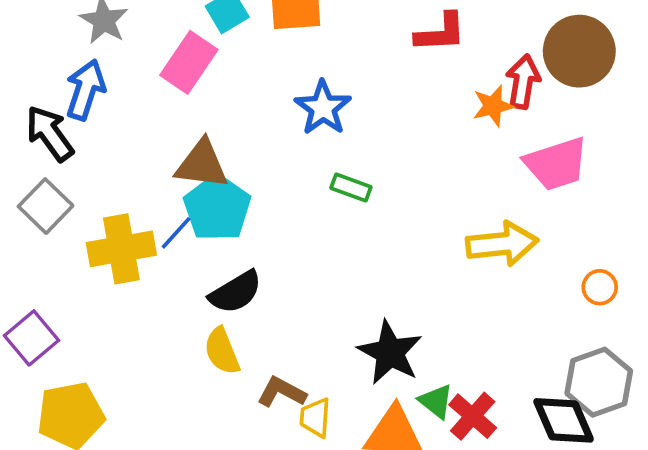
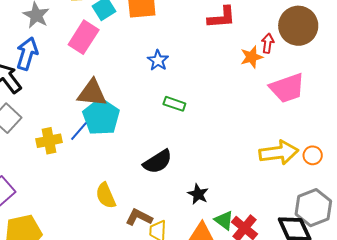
red arrow: (523, 82) -> (268, 43), size x0.7
blue star: (323, 108) -> (158, 60), size x0.7
yellow arrow: (502, 244) -> (279, 153), moved
yellow cross: (121, 249) -> (49, 141), size x0.7
black semicircle: (236, 292) -> (158, 162), moved
black star: (390, 353) -> (198, 194), size x0.6

